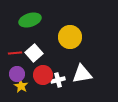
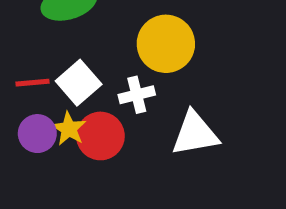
white cross: (58, 80) -> (137, 95), moved
yellow star: (21, 86) -> (69, 129), moved

